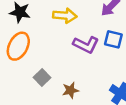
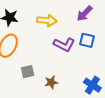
gray square: (42, 77) -> (28, 72), turned 32

